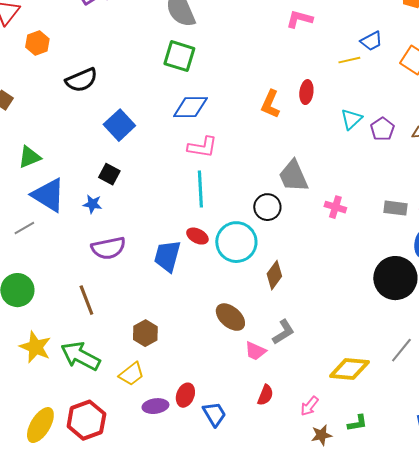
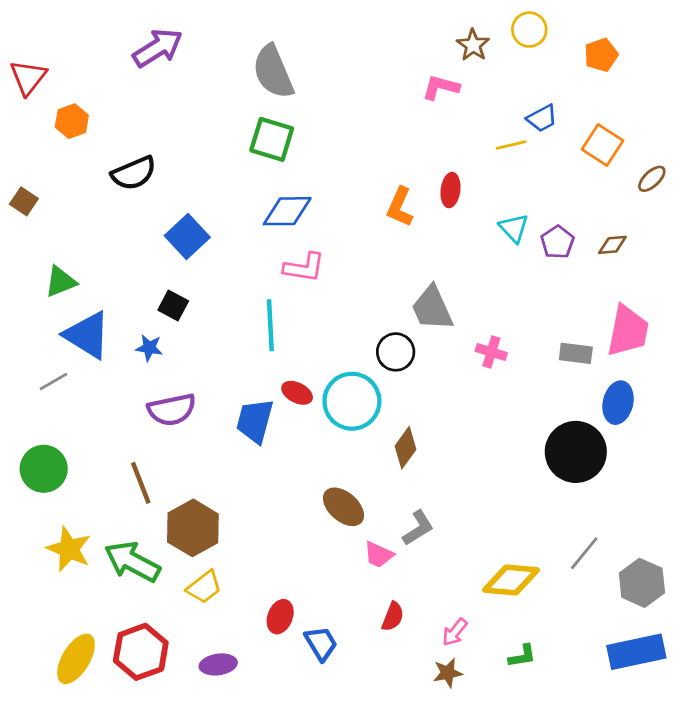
cyan triangle: (351, 119) -> (514, 228), turned -30
cyan line: (200, 189) -> (270, 325), moved
brown hexagon: (145, 333) -> (193, 528), moved, size x1.5
purple ellipse: (155, 406) -> (218, 664), moved
brown star: (321, 435) -> (448, 673), moved

